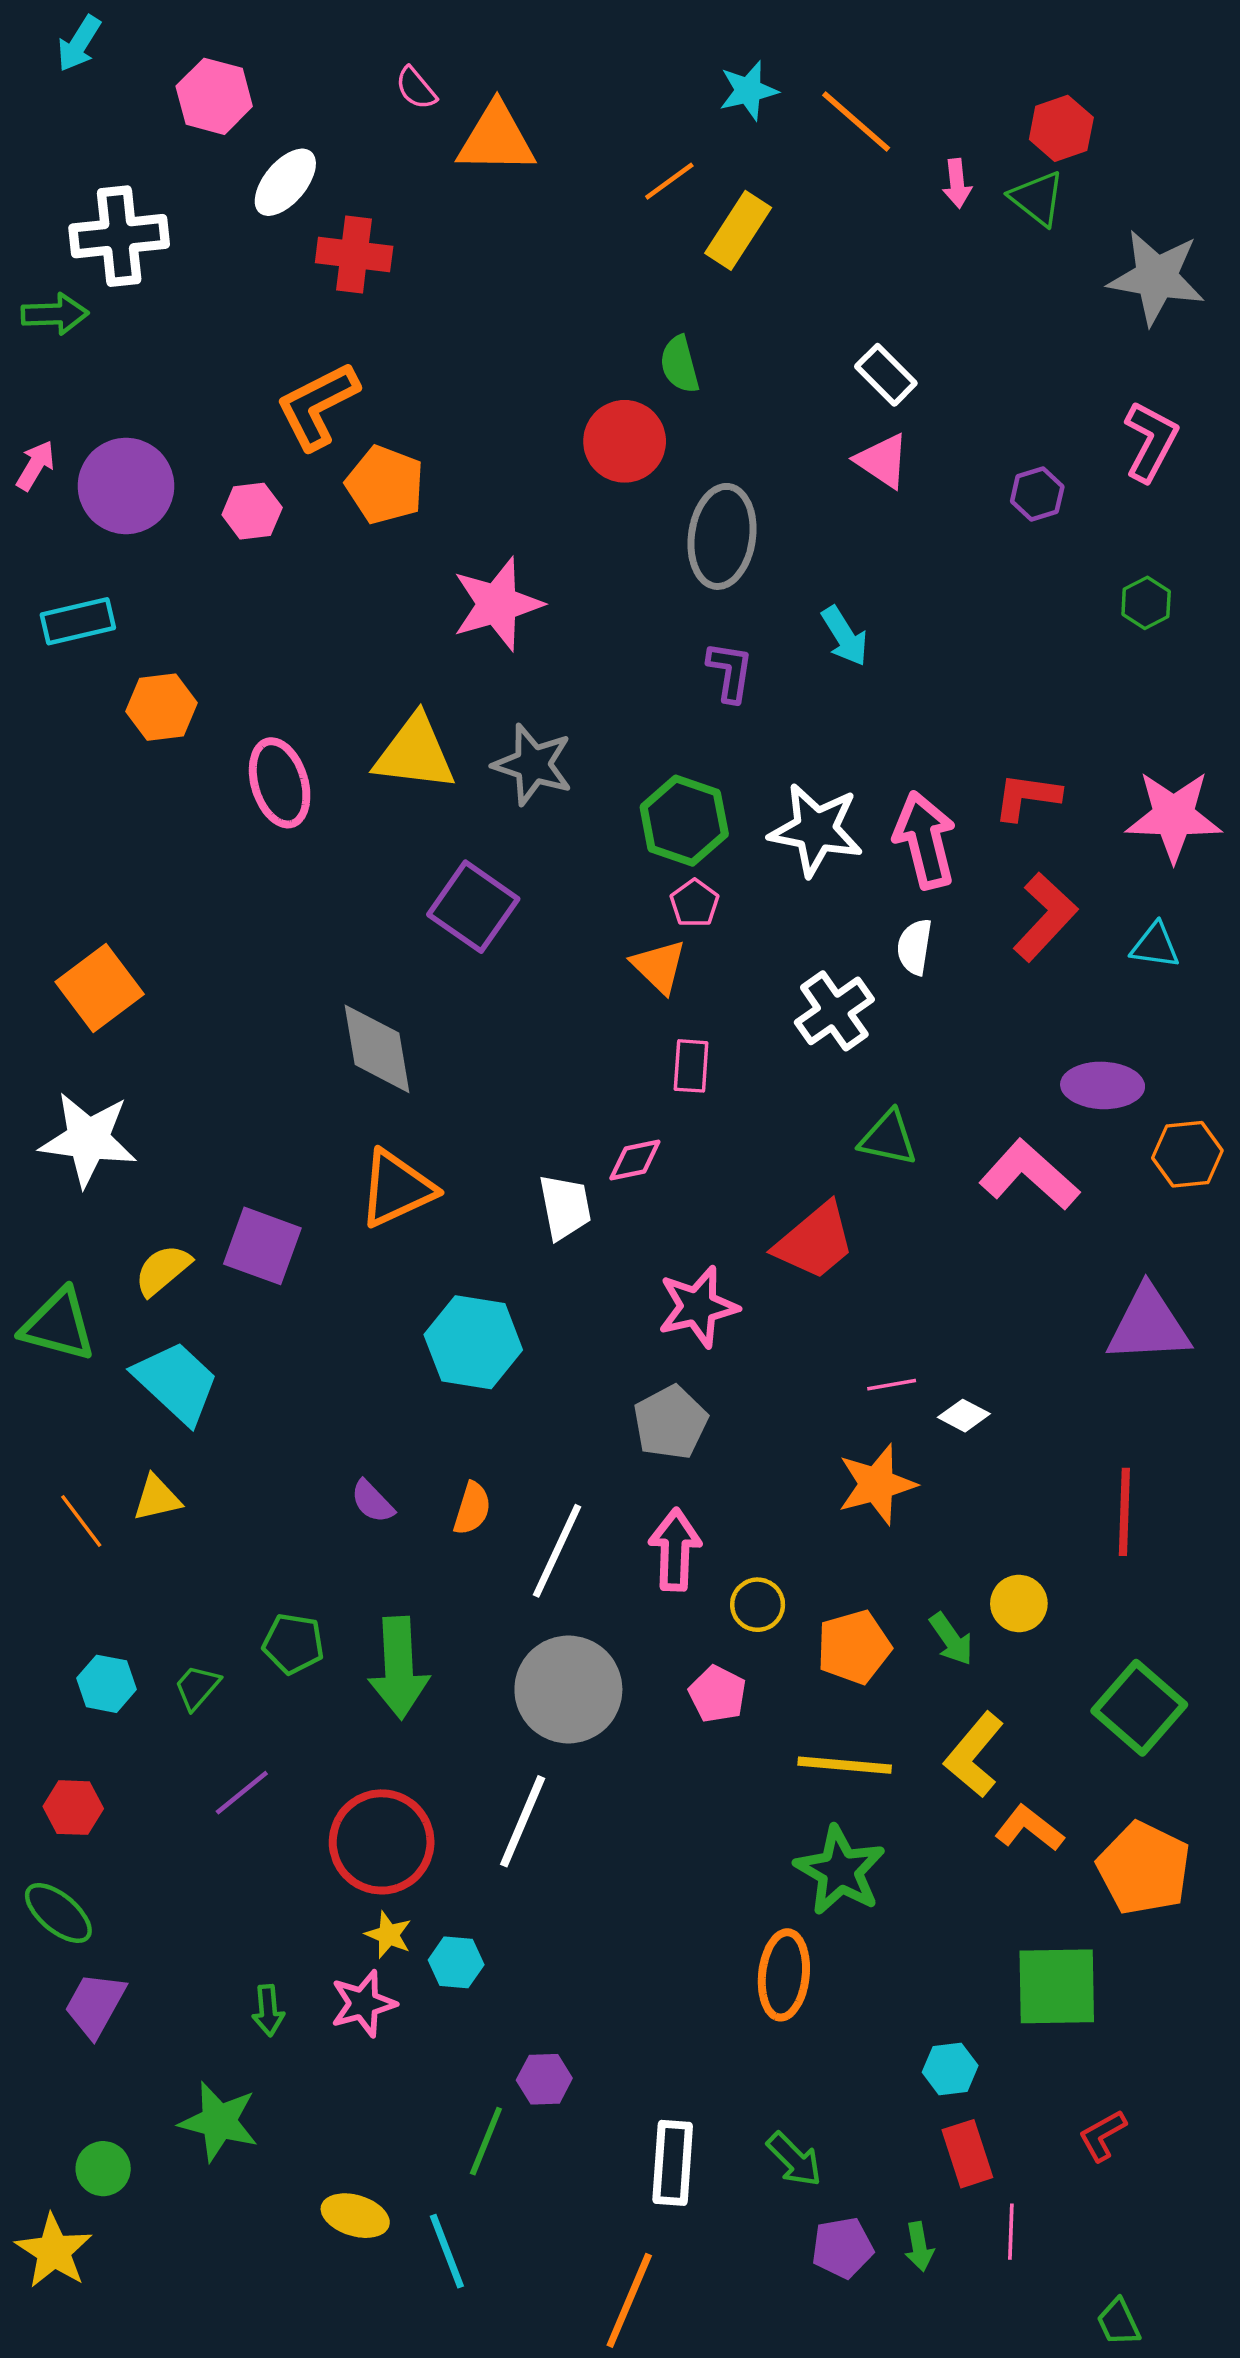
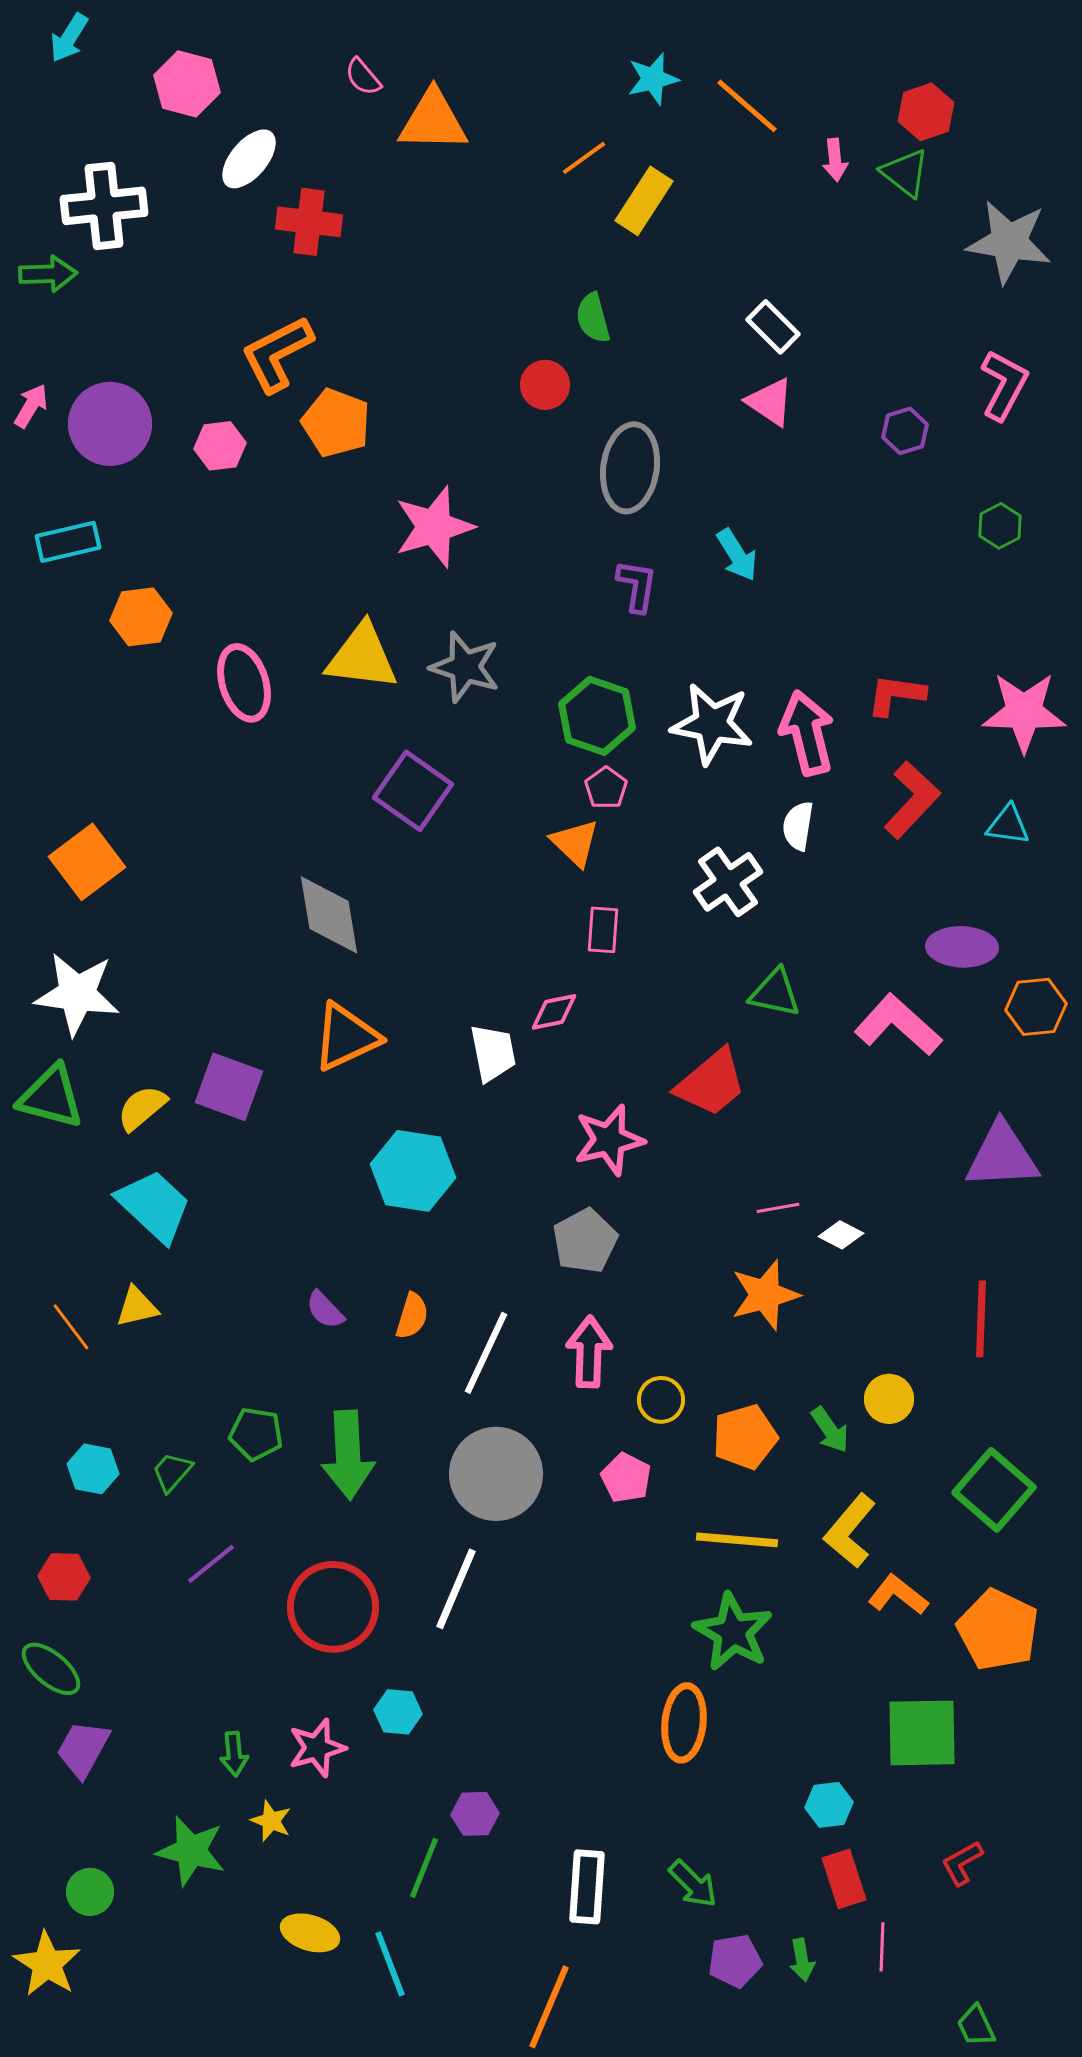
red circle: (625, 441) -> (545, 385), size x0.7
green triangle: (58, 1325) -> (51, 1097), moved
yellow star: (388, 1935) -> (271, 1821), moved

